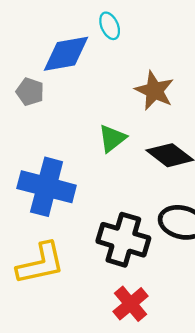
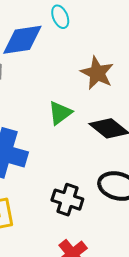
black cross: (123, 240) -> (67, 200), size x0.7

